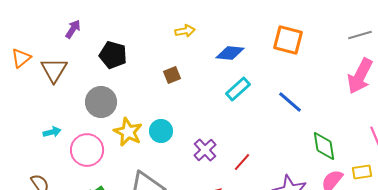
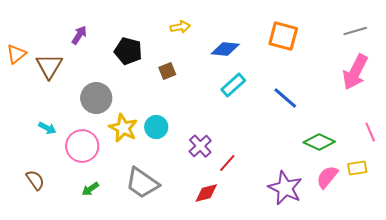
purple arrow: (73, 29) -> (79, 35), moved
black pentagon: (113, 55) -> (128, 51), moved
cyan arrow: (52, 132) -> (47, 128), turned 42
green diamond: (324, 146) -> (319, 142), turned -56
red line: (242, 162) -> (227, 163), moved

